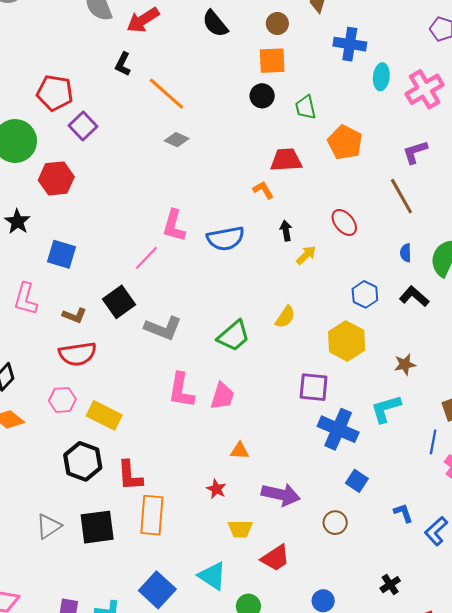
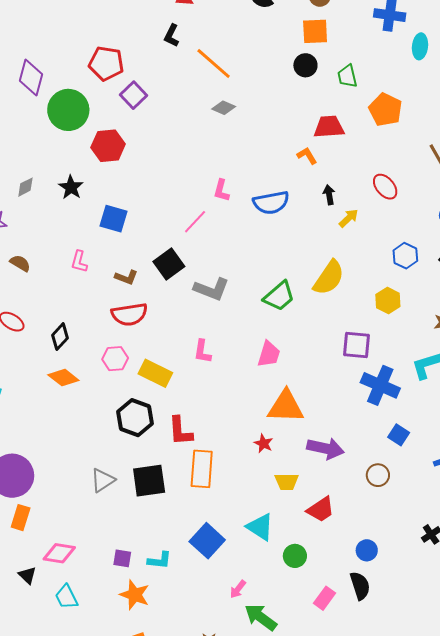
pink L-shape: (174, 226) -> (221, 190), size x0.7
pink L-shape: (26, 299) -> (79, 262), size x0.7
yellow semicircle: (285, 317) -> (329, 278), size x1.6
yellow hexagon: (347, 341) -> (388, 300), size x0.7
pink L-shape: (181, 390) -> (202, 351), moved, size x0.7
orange triangle: (240, 451) -> (286, 407), size x2.0

